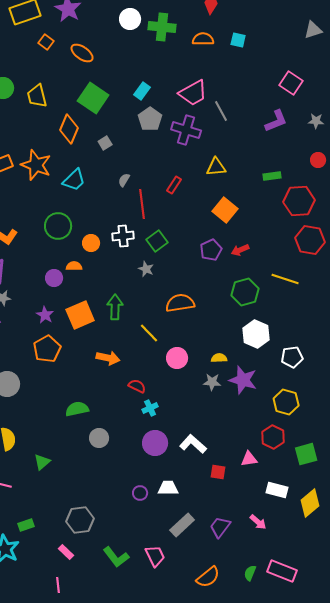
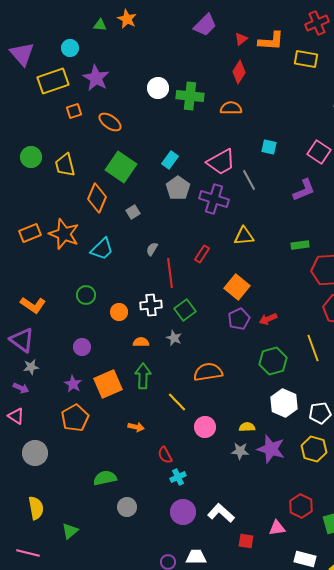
cyan square: (238, 40) -> (269, 147), moved
orange square: (46, 42) -> (74, 111), turned 35
orange square: (225, 210) -> (237, 287), moved
green circle: (58, 226) -> (86, 295), size x0.7
orange semicircle: (74, 266) -> (141, 342), moved
yellow line: (285, 279) -> (313, 348), turned 52
white pentagon: (292, 357) -> (320, 413), moved
orange arrow: (108, 358) -> (136, 427), size x0.7
red semicircle: (137, 386) -> (165, 455), turned -144
yellow hexagon: (286, 402) -> (314, 449), moved

